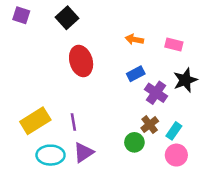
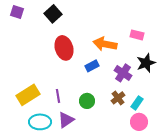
orange arrow: (134, 39) -> (105, 44), moved, size x1.6
blue rectangle: (136, 74) -> (92, 66), moved
green circle: (134, 142) -> (87, 101), moved

